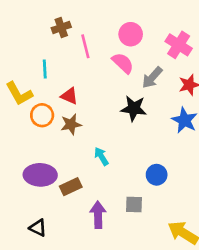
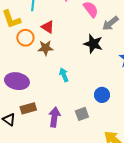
brown rectangle: (71, 187) -> (28, 108), moved
gray square: (134, 205) -> (82, 114), turned -32

